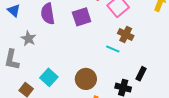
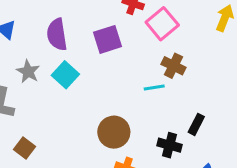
cyan line: (113, 49) -> (154, 87), turned -32
cyan square: (49, 77) -> (65, 75), moved

